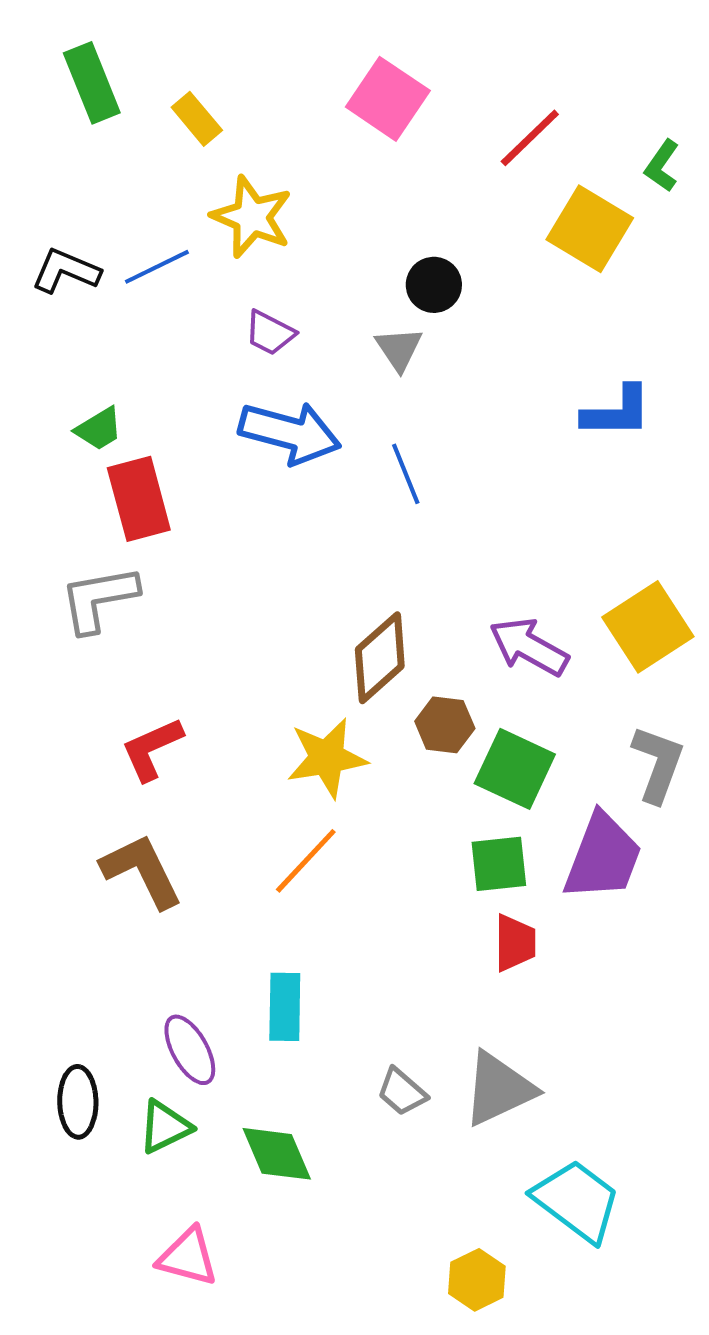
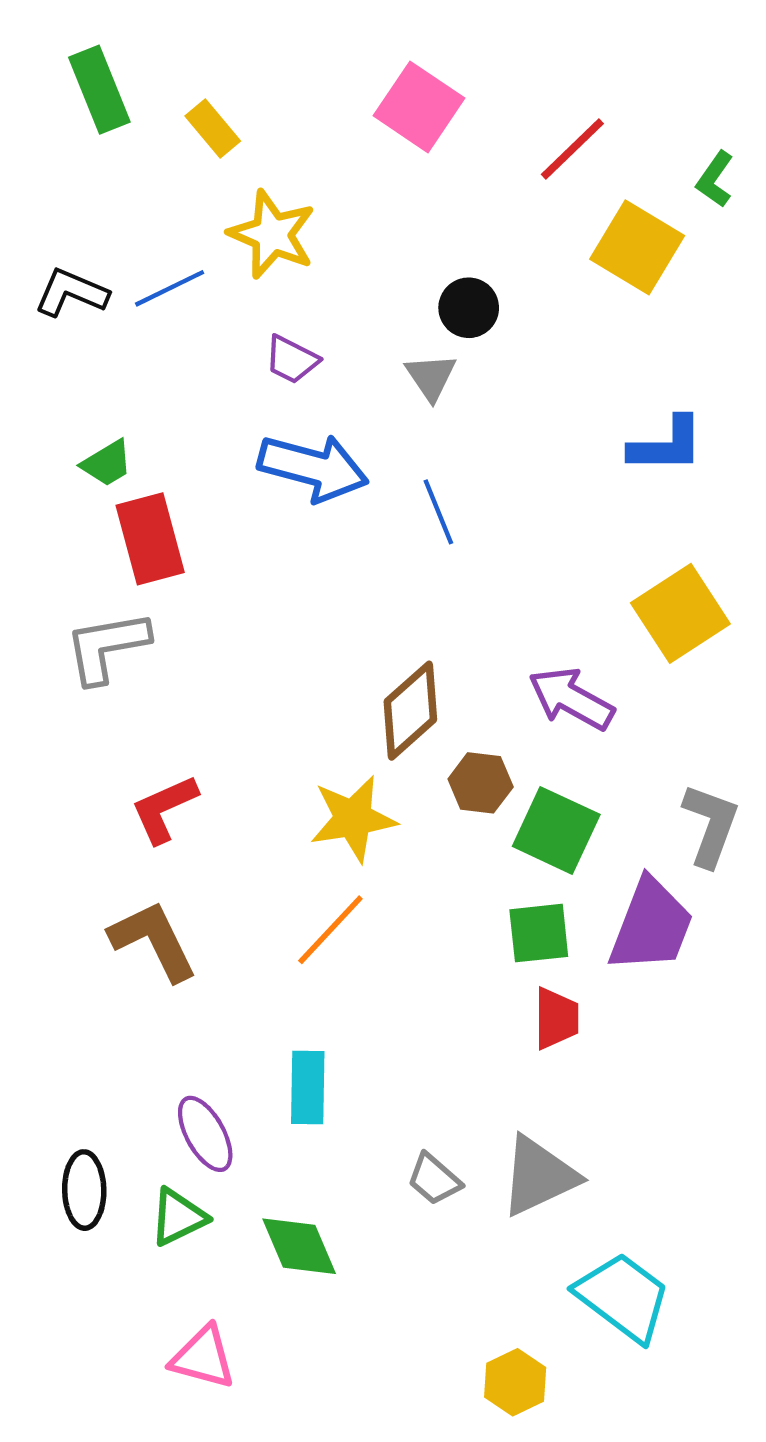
yellow square: (648, 627) -> (680, 613), moved

